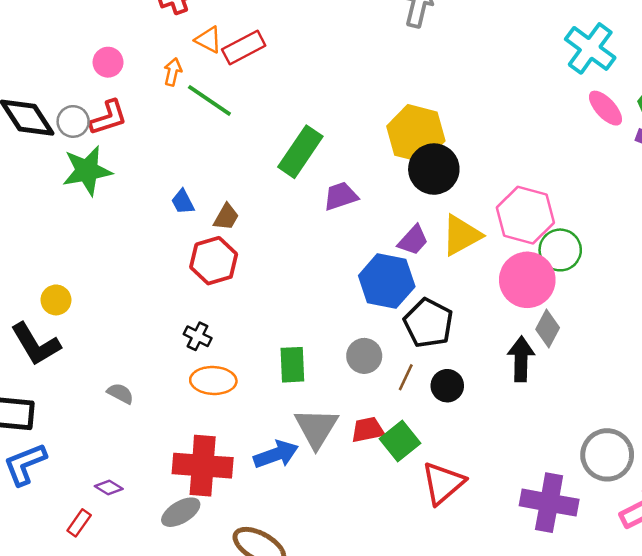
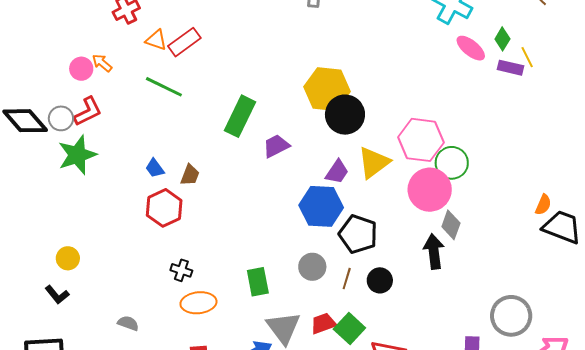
orange arrow: (173, 72) -> (102, 63), moved, turned -55
red hexagon: (214, 261) -> (164, 208), moved
black L-shape: (36, 344) -> (57, 295), size x0.6

